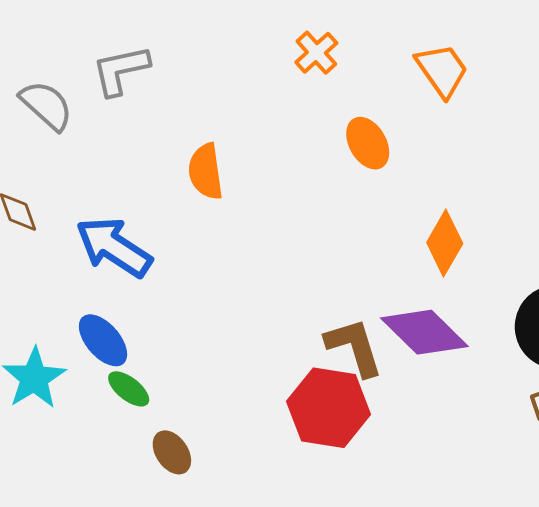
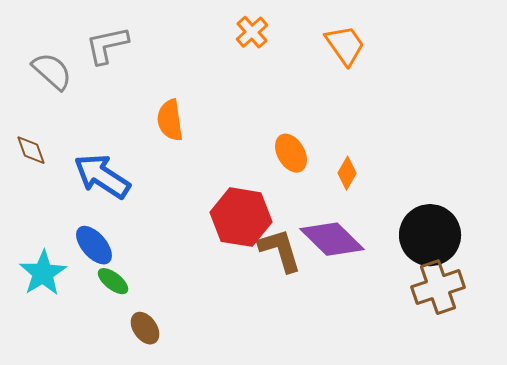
orange ellipse: (368, 143) -> (291, 153), moved
orange diamond: (445, 243) -> (347, 173), size x0.7
red hexagon: (329, 408) -> (241, 217), moved

